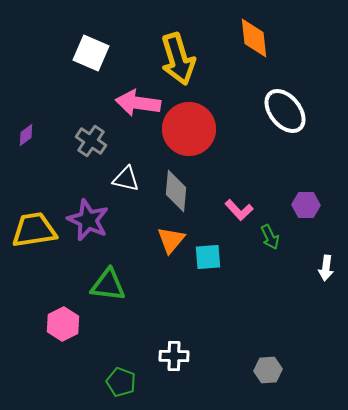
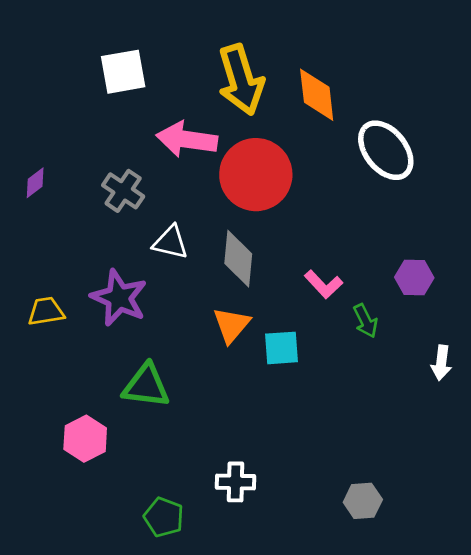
orange diamond: (254, 38) -> (317, 95), moved
white square: (91, 53) -> (123, 72), turned -33
yellow trapezoid: (34, 230) -> (46, 311), size x0.6

